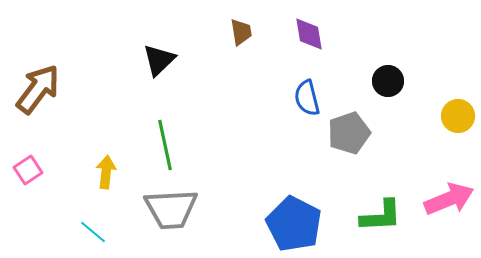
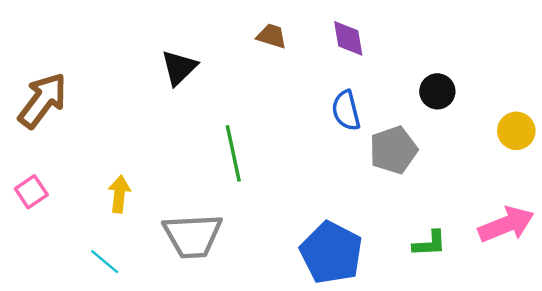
brown trapezoid: (241, 32) -> (272, 36), turned -64
green line: (165, 145) -> (233, 153), moved
green L-shape: (381, 216) -> (429, 244), size x0.7

